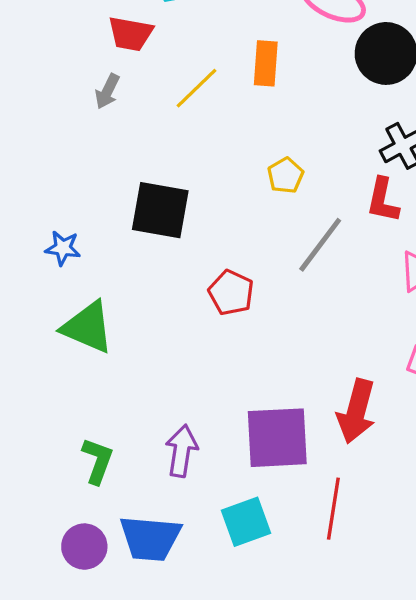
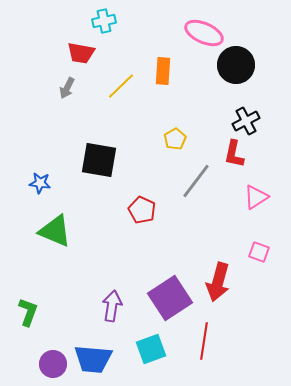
purple square: (277, 438) -> (170, 298), turned -30
green L-shape: (98, 461) -> (28, 312), moved

